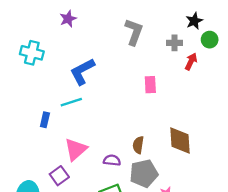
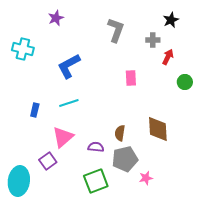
green circle: (210, 40) -> (185, 82), moved
cyan line: (71, 102) -> (69, 103), moved

